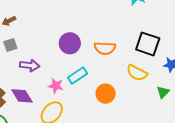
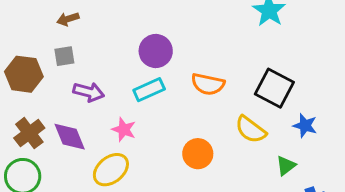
purple circle: (70, 43) -> (156, 51), moved
cyan rectangle: (78, 75) -> (149, 90), moved

